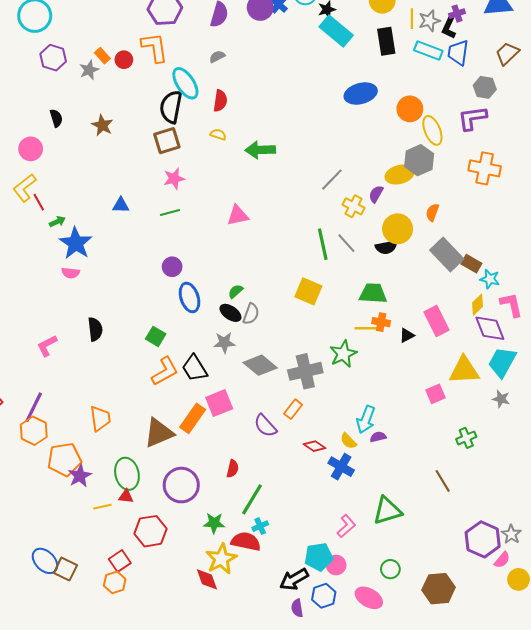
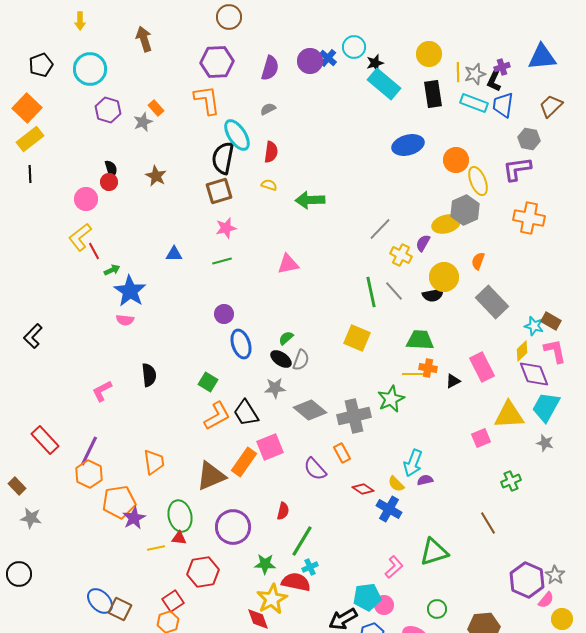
red circle: (124, 60) -> (109, 182), moved
brown rectangle: (471, 264) -> (551, 321), moved
orange rectangle: (293, 409) -> (342, 453), turned -66

